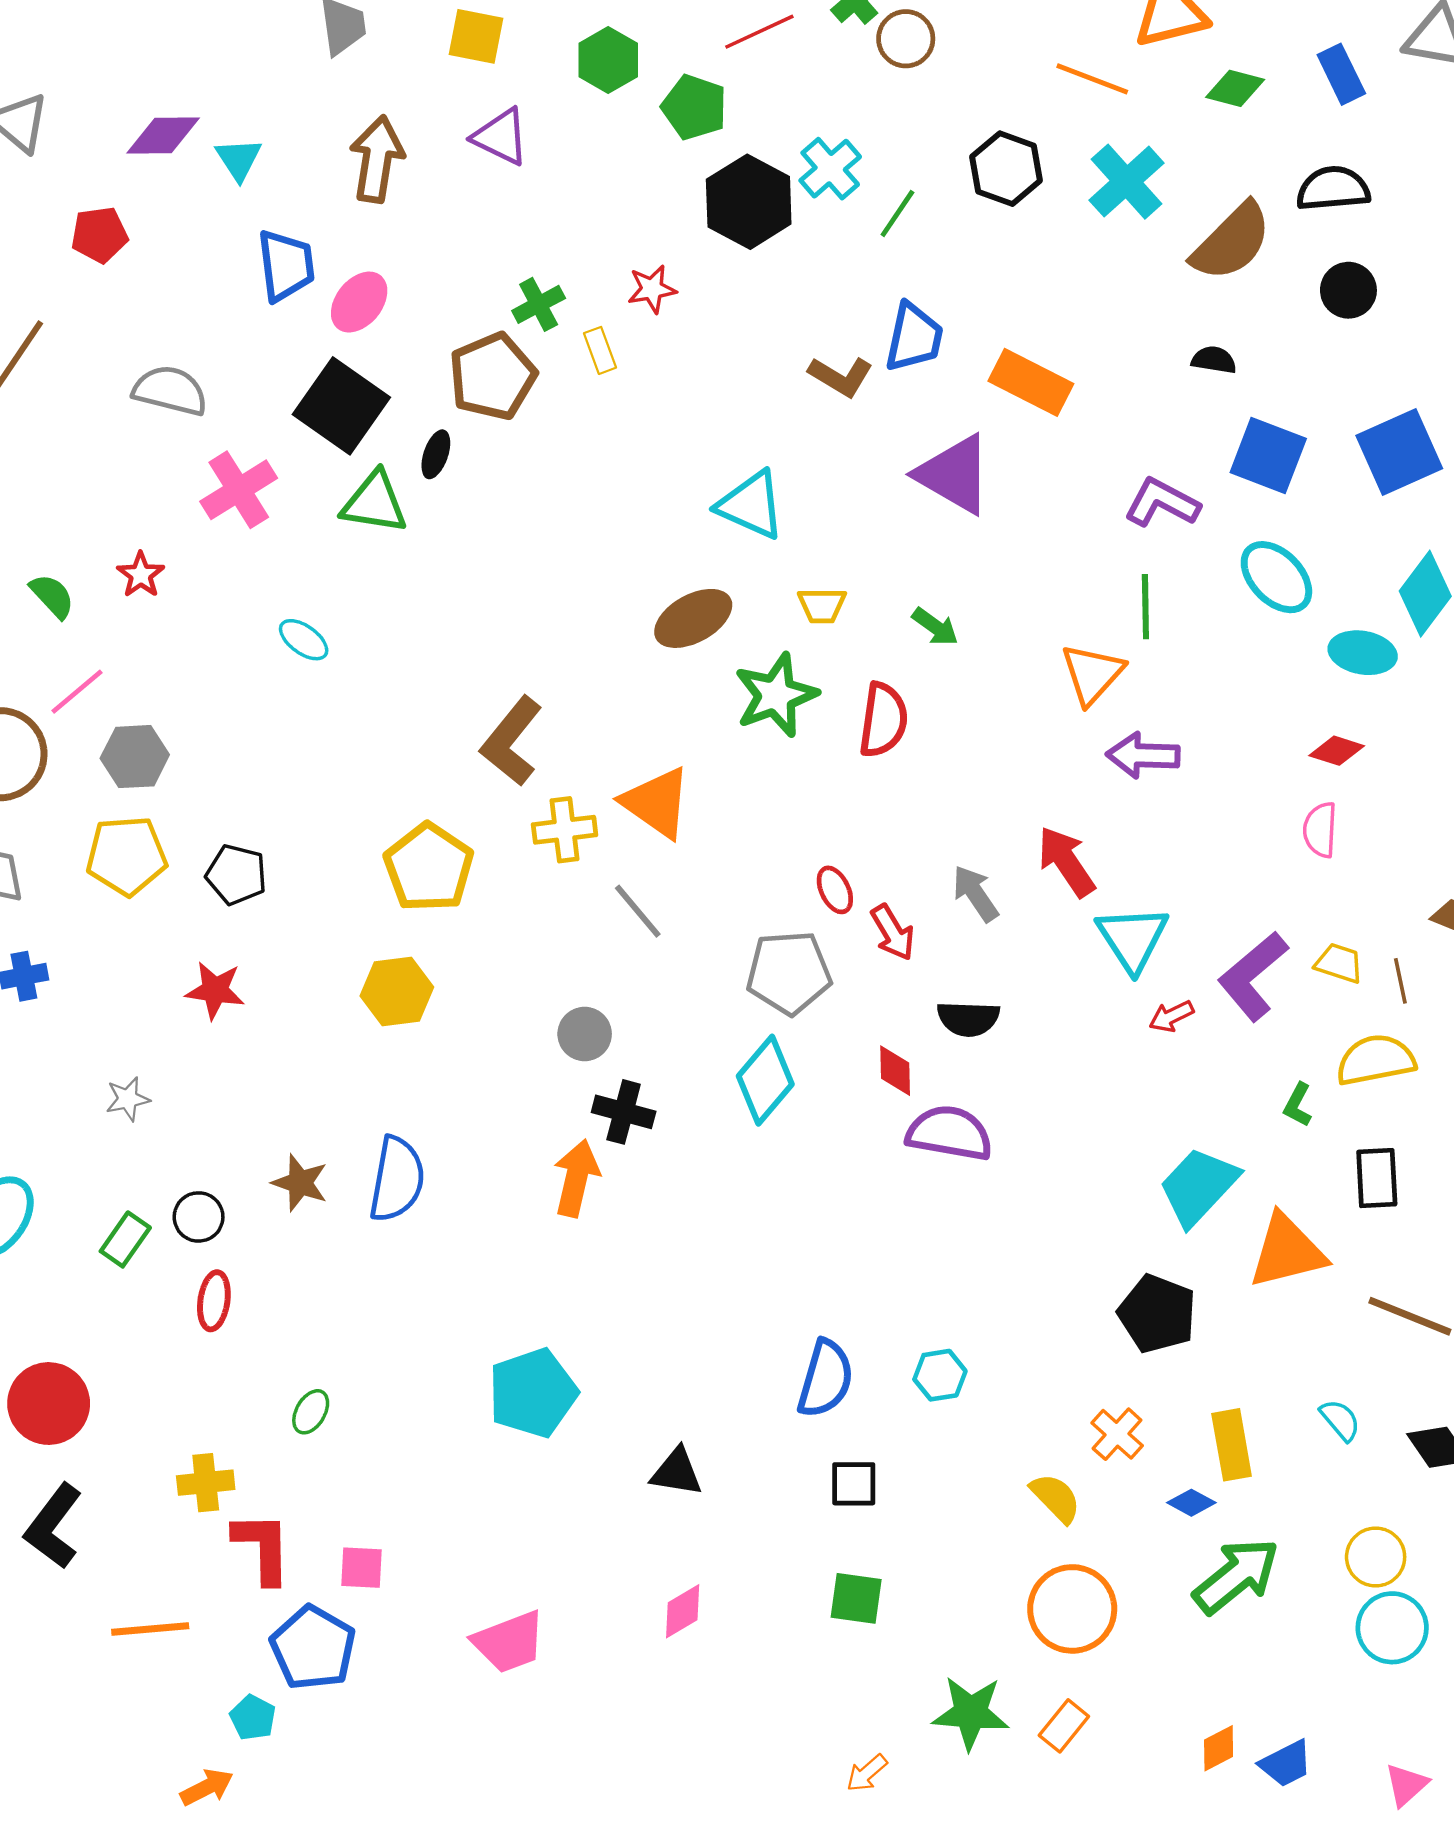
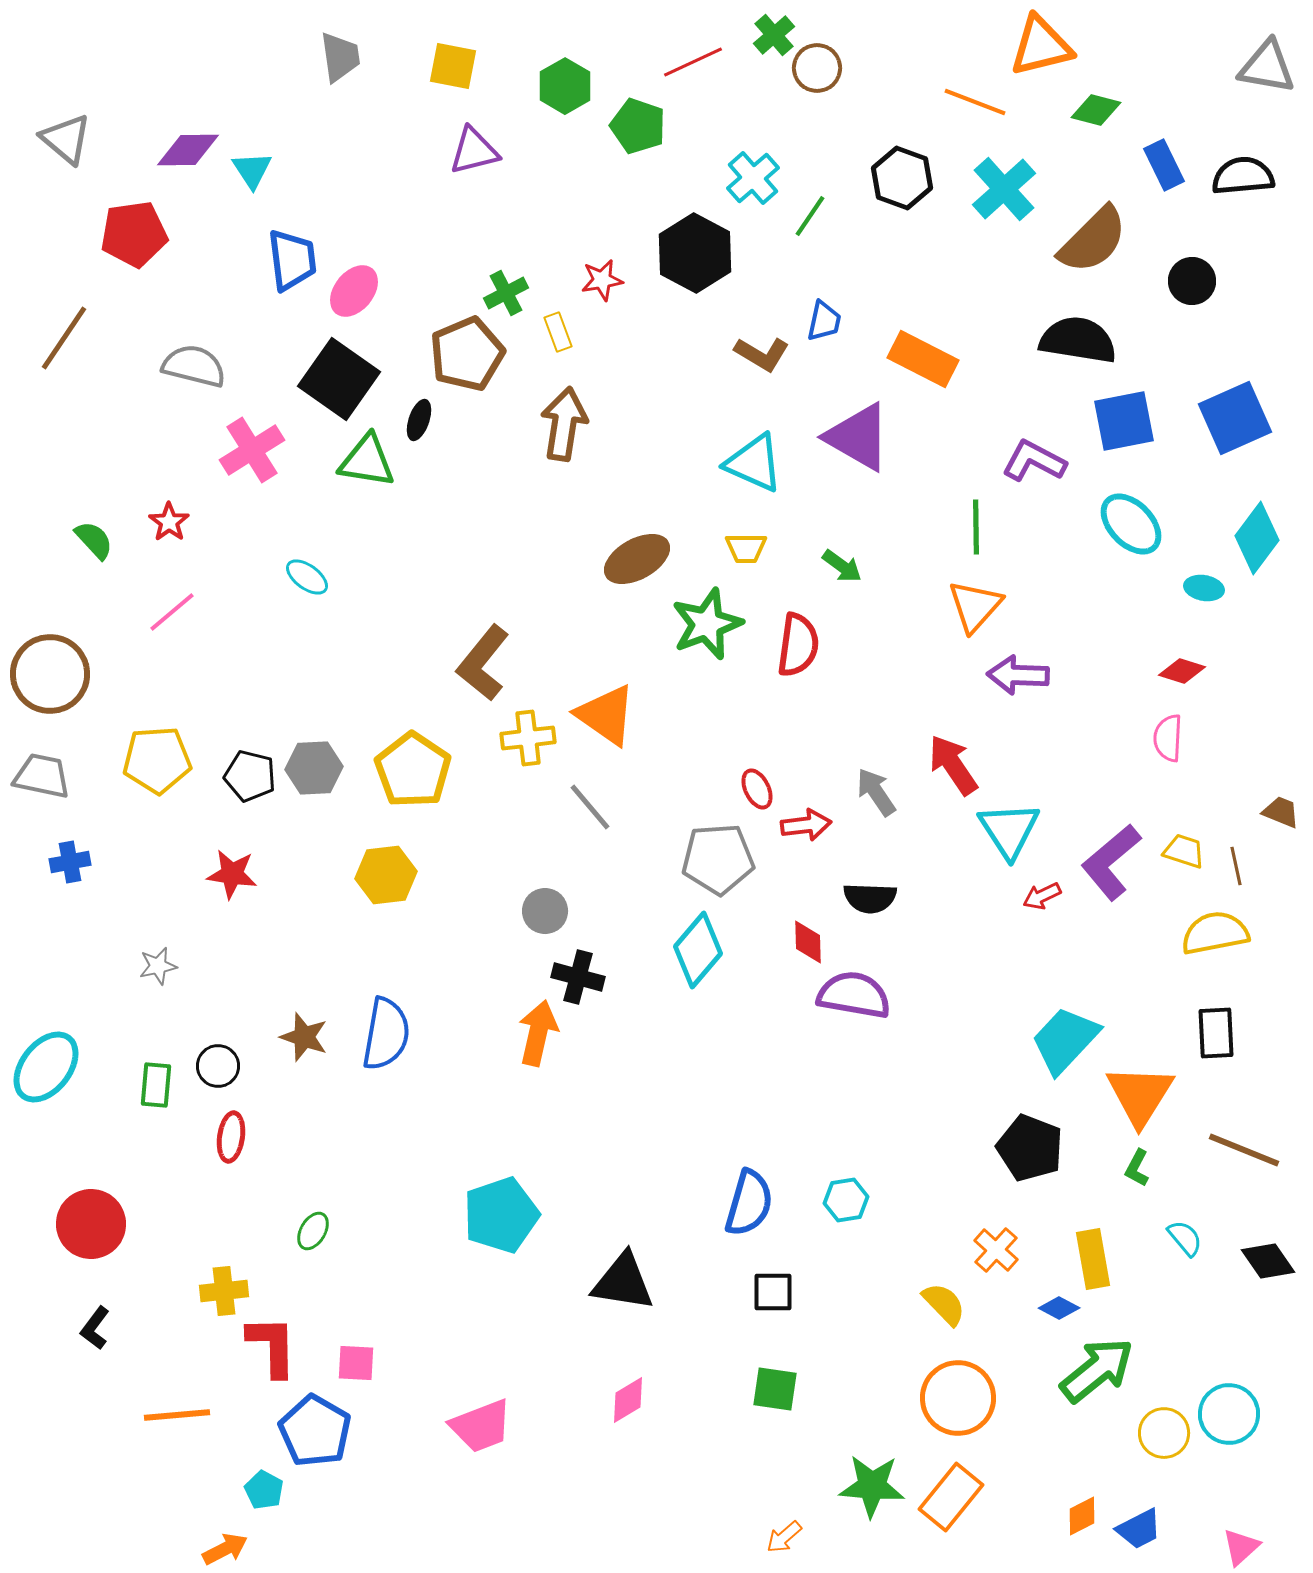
blue rectangle: (1341, 74) -> (1164, 165), moved
purple triangle: (501, 137) -> (474, 151), turned -40
brown arrow: (377, 159) -> (564, 424), moved
black semicircle: (1333, 189) -> (1243, 176), moved
black hexagon: (749, 202) -> (695, 253), moved
red pentagon: (99, 235) -> (134, 234), size x1.4
blue trapezoid: (914, 337) -> (824, 321), size x0.7
black semicircle: (1214, 360) -> (1078, 340), size x2.0
blue square: (1268, 456) -> (1124, 421), turned -32
cyan triangle: (751, 505) -> (754, 463), moved
green line: (1145, 607) -> (976, 527), moved
cyan ellipse: (1363, 653) -> (1204, 588), size x0.7
pink line: (77, 692) -> (172, 612), moved
gray hexagon: (135, 757) -> (314, 768), moved
red arrow: (893, 932) -> (806, 825), turned -66
green L-shape: (1298, 1105) -> (1137, 1168), moved
green rectangle: (125, 1239) -> (156, 1085), turned -30
orange triangle: (1287, 1251) -> (1140, 1095), turned -44
black triangle: (677, 1472) -> (623, 1282), size x1.4
black L-shape: (53, 1526) -> (95, 1328), size x0.6
yellow circle: (1376, 1557) -> (1164, 1433), moved
orange rectangle: (1064, 1726) -> (951, 1497), size x1.5

